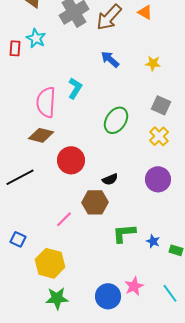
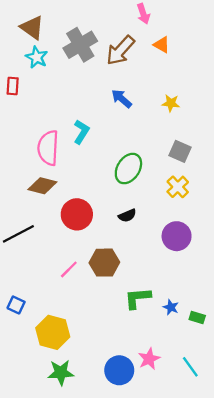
cyan star: (36, 38) -> (37, 57), moved
black semicircle: (110, 179) -> (127, 216), moved
pink line: (64, 219) -> (69, 269), moved

